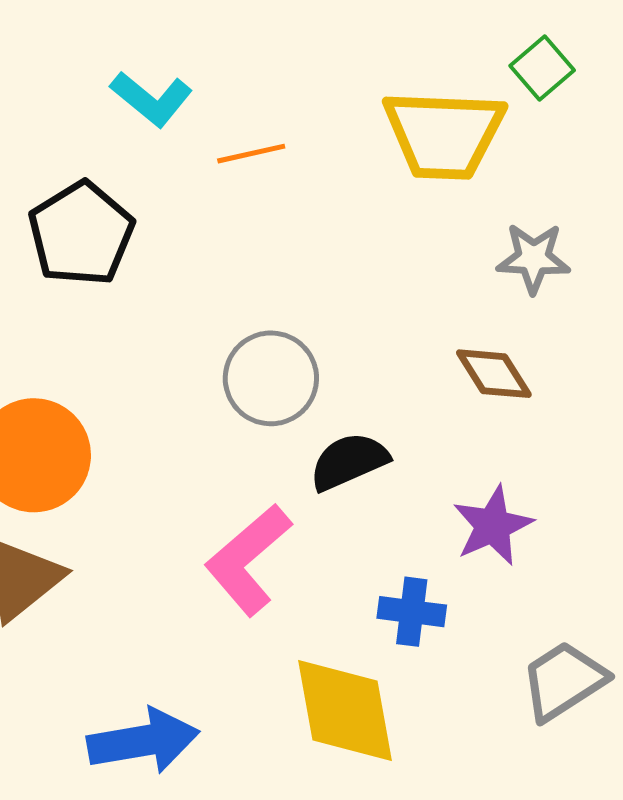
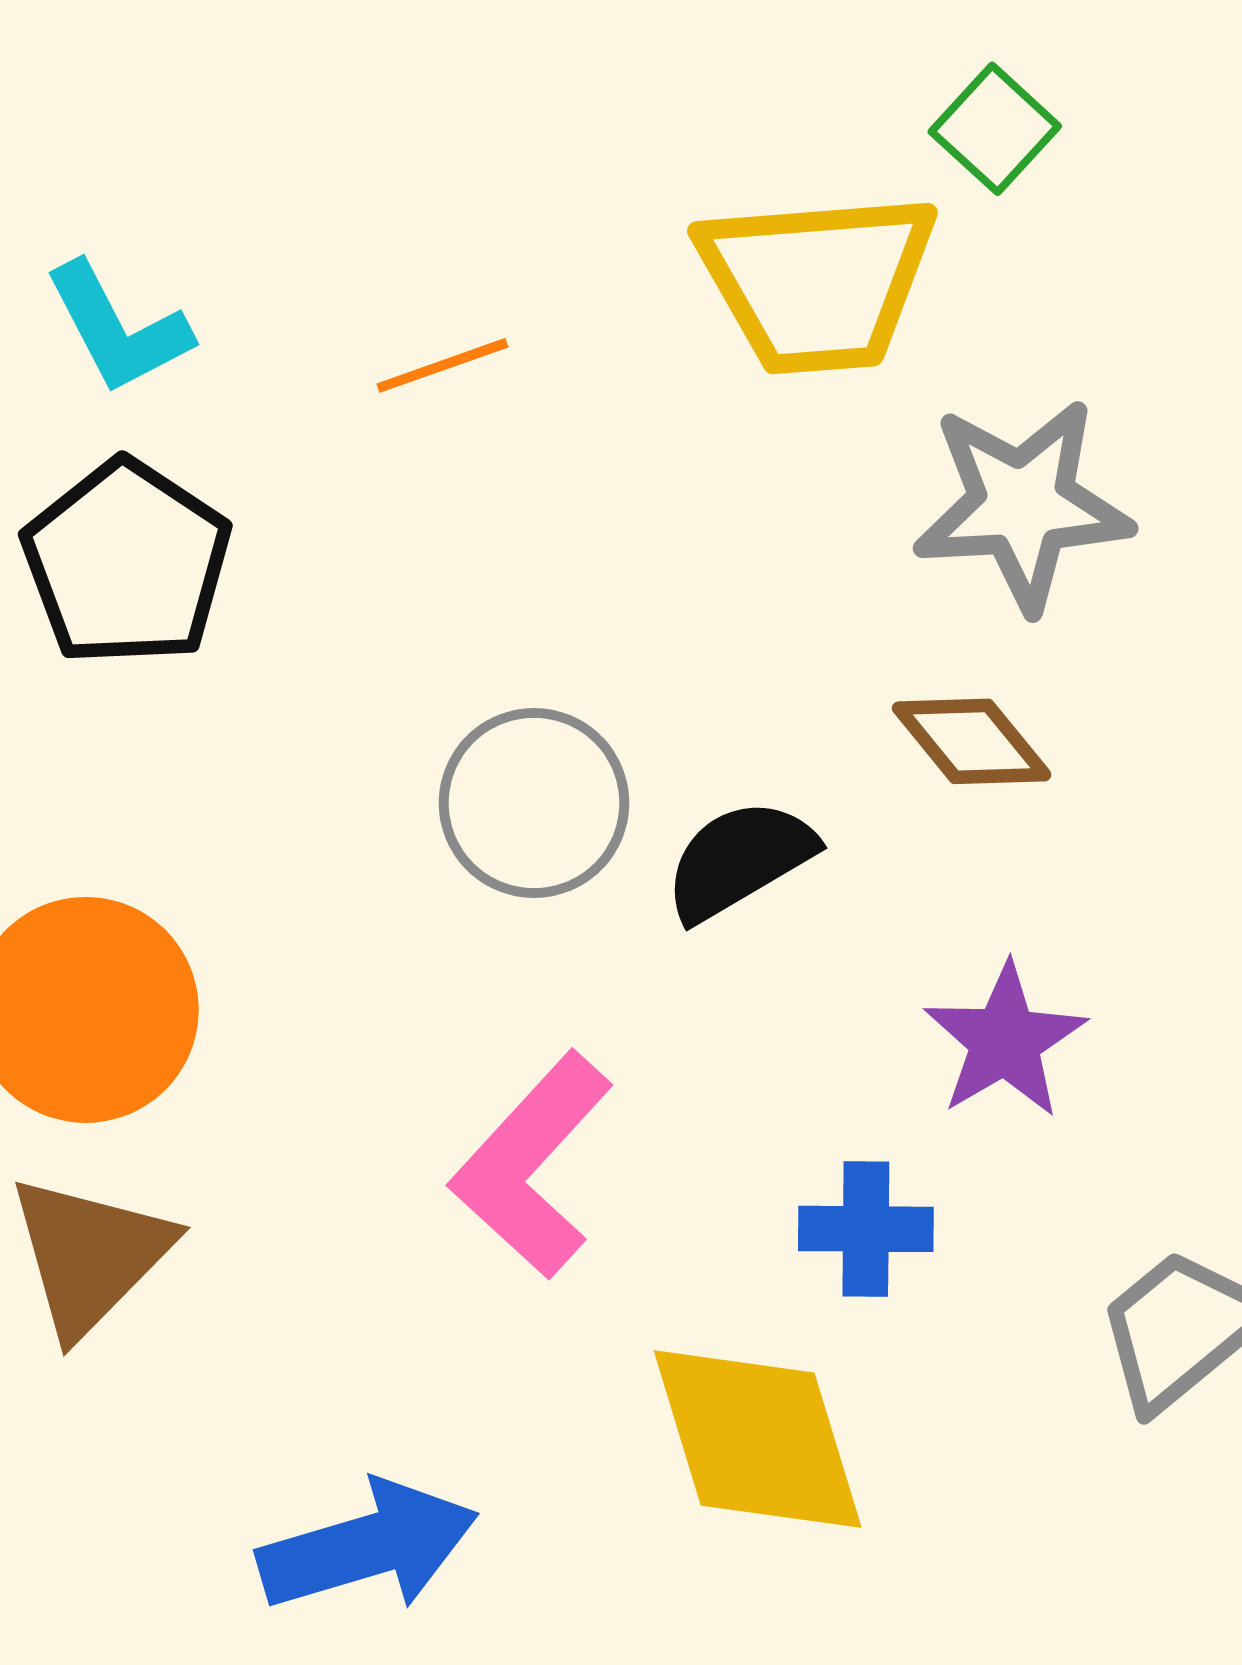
cyan L-shape: (151, 99) -> (118, 328), moved, turned 30
gray star: (533, 258) -> (1022, 505), size x1.5
black semicircle: (349, 461) -> (739, 860), moved

